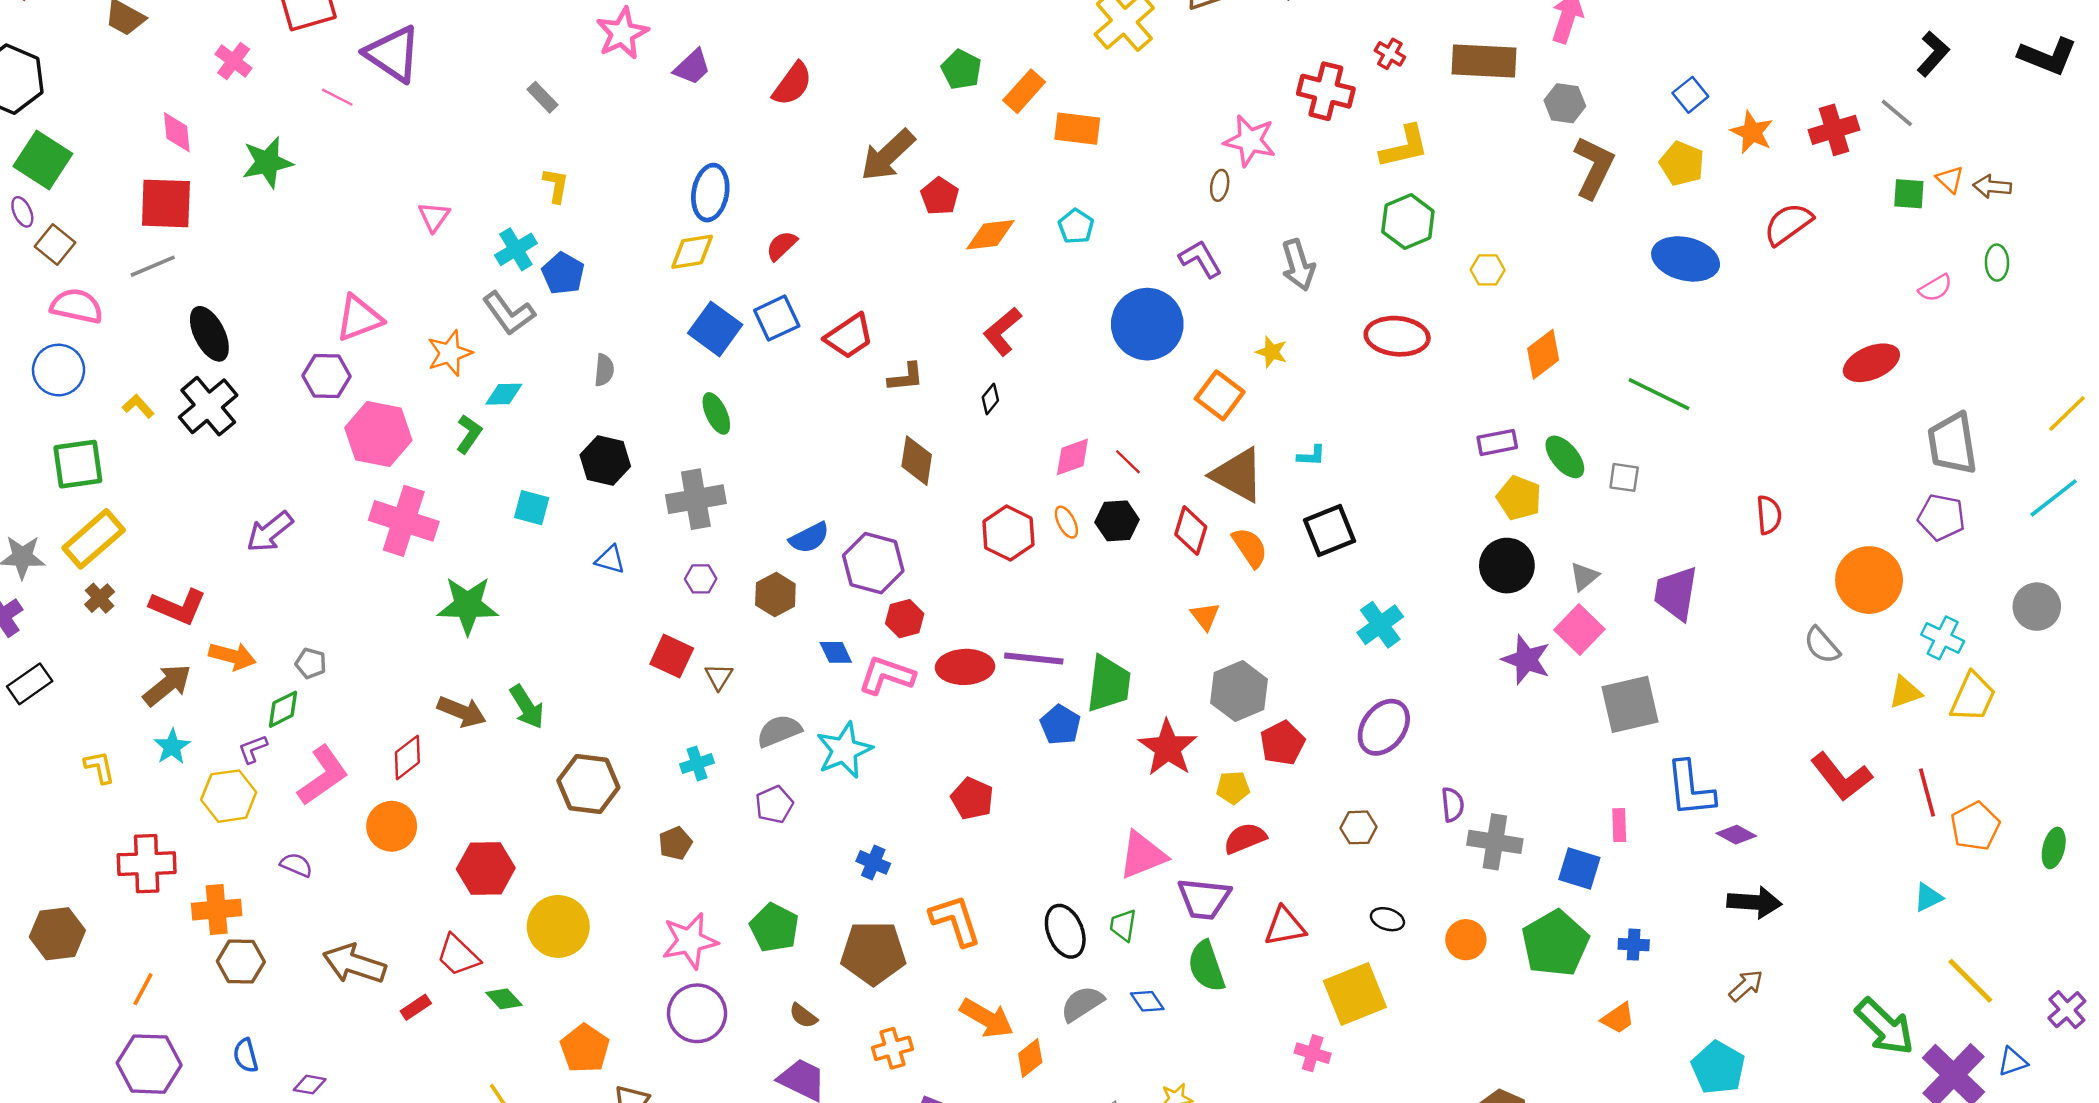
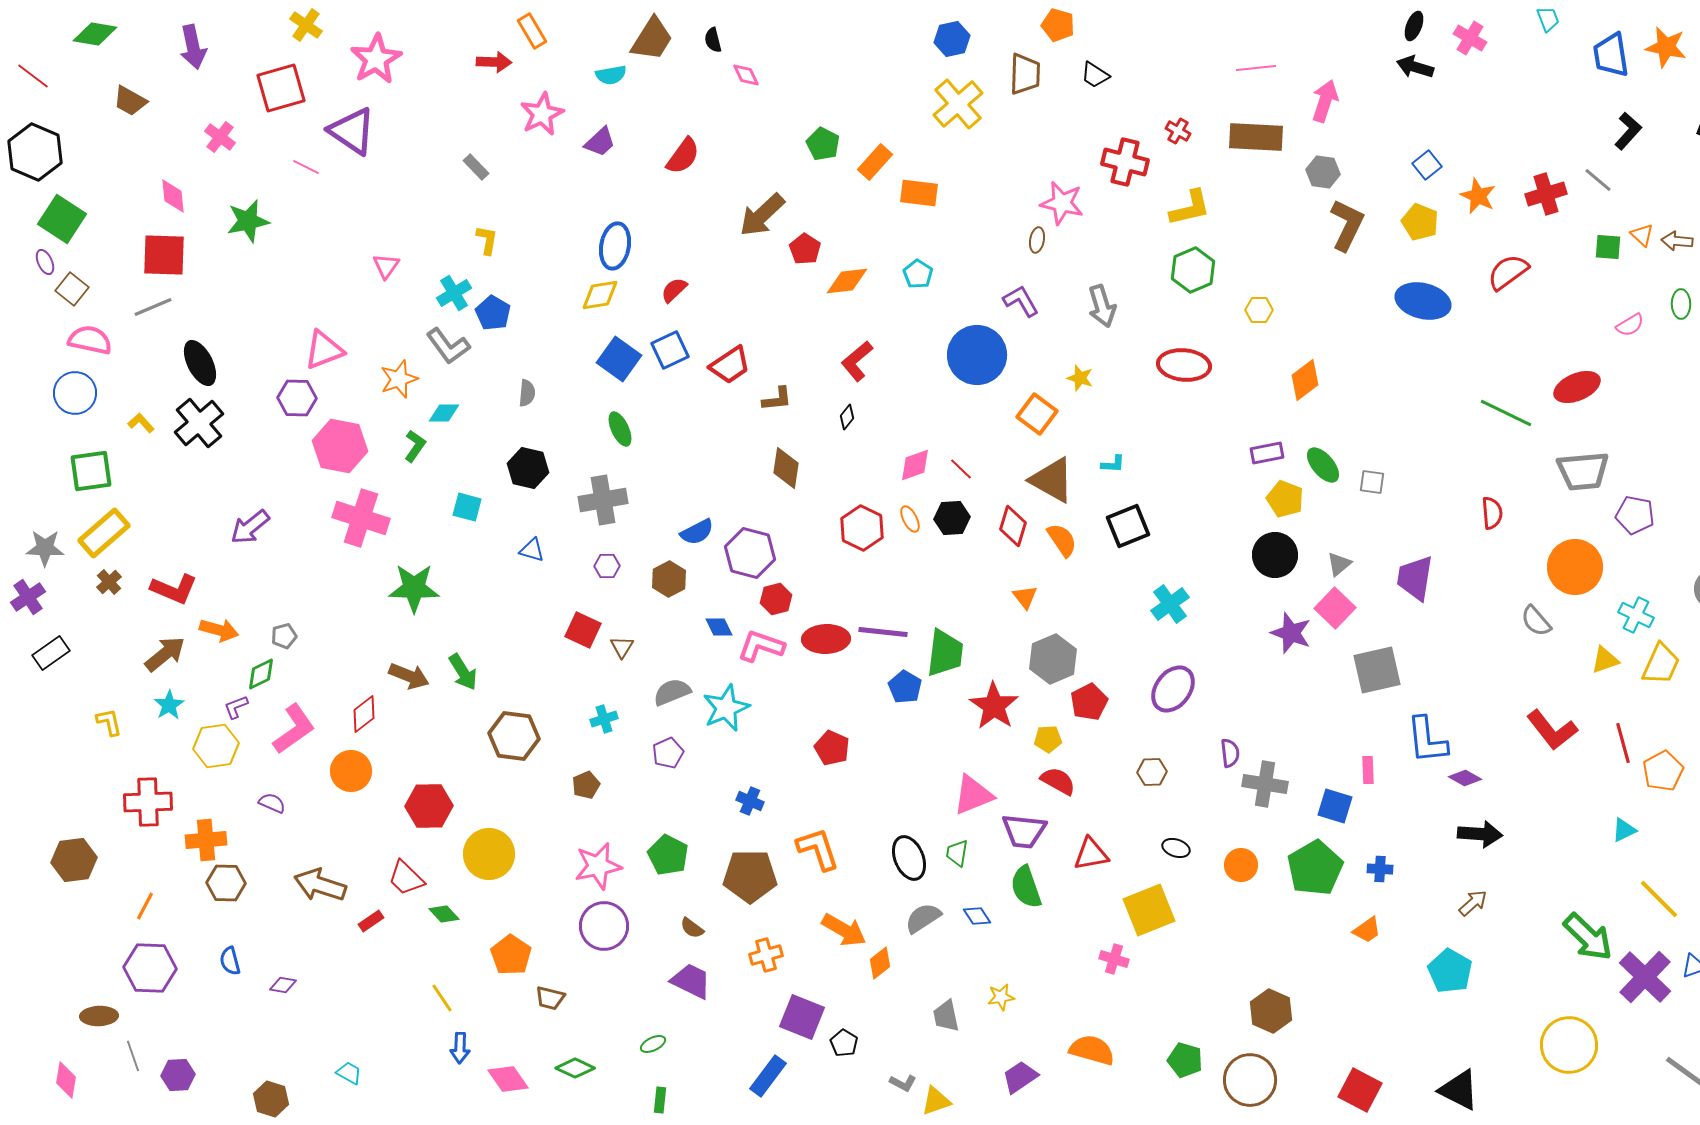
green line: (1659, 394) -> (1506, 413), moved
gray trapezoid: (1952, 444) -> (1583, 471), moved, turned -86
gray pentagon: (311, 663) -> (284, 636), turned -30
red semicircle: (1245, 838) -> (1058, 781), turned 51

